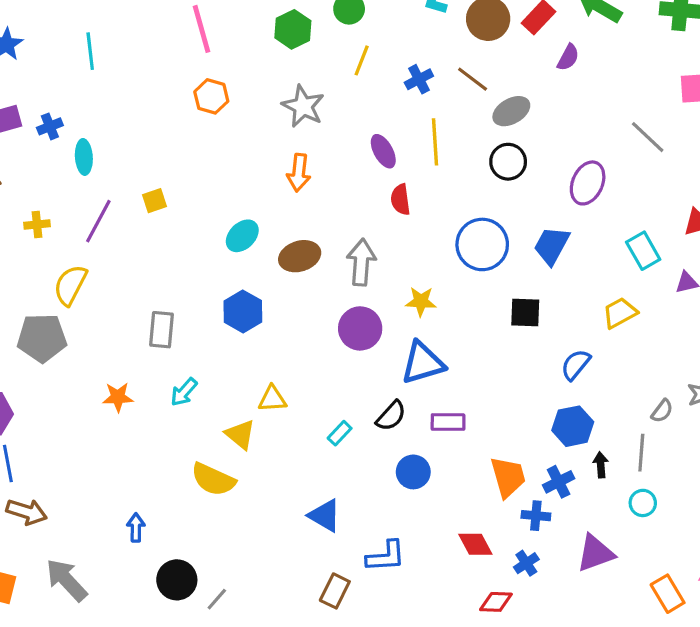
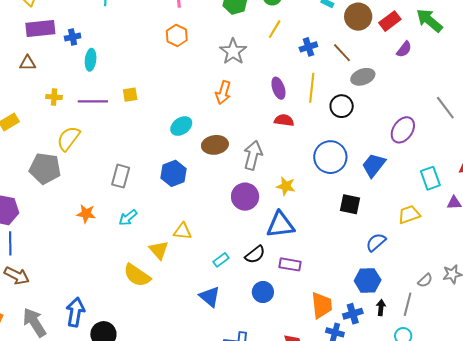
black circle: (508, 162) -> (342, 106), moved
red semicircle: (400, 200) -> (284, 120), turned 96
purple line: (98, 221) -> (93, 101), turned 52
blue triangle: (325, 516) -> (210, 297), moved
blue arrow: (136, 527) -> (75, 312), moved, size x1.6

